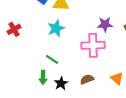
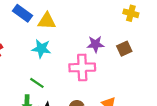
cyan star: (56, 28) -> (41, 49), turned 30

